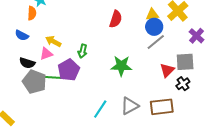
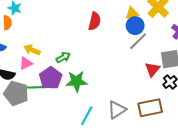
green arrow: (83, 51) -> (63, 57), turned -128
green star: (121, 66) -> (77, 81), moved

